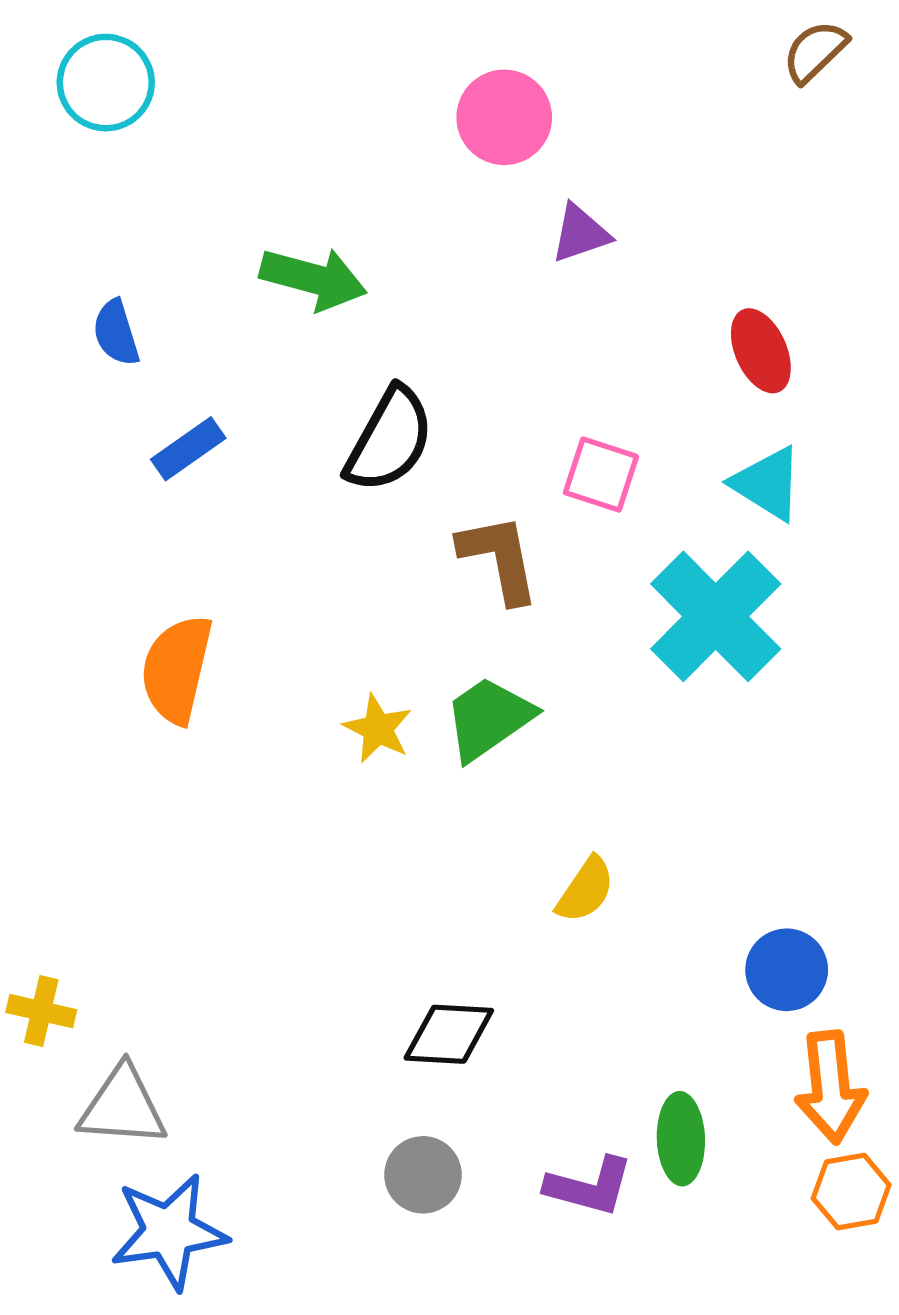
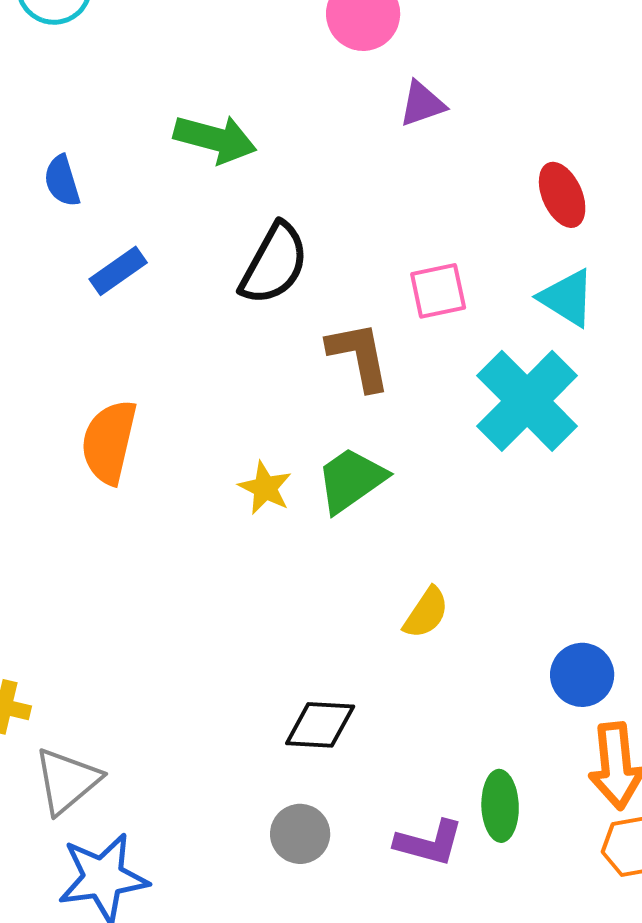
pink square: (601, 475) -> (438, 291), turned -30
gray triangle: (123, 1106) -> (67, 781), turned -44

